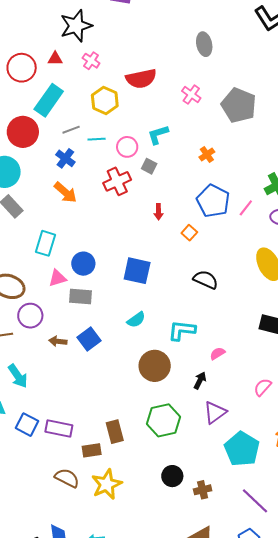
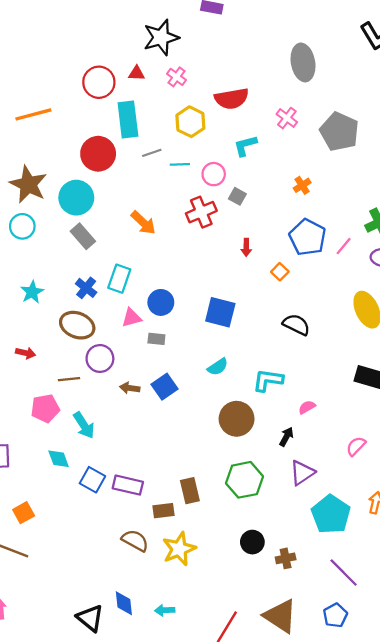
gray ellipse: (204, 44) -> (303, 62), size x1.4
cyan rectangle: (49, 100) -> (128, 119), turned -44
cyan L-shape: (158, 135) -> (245, 146), moved
blue cross: (65, 158) -> (86, 288), moved
gray rectangle: (80, 296) -> (156, 339), size x0.7

